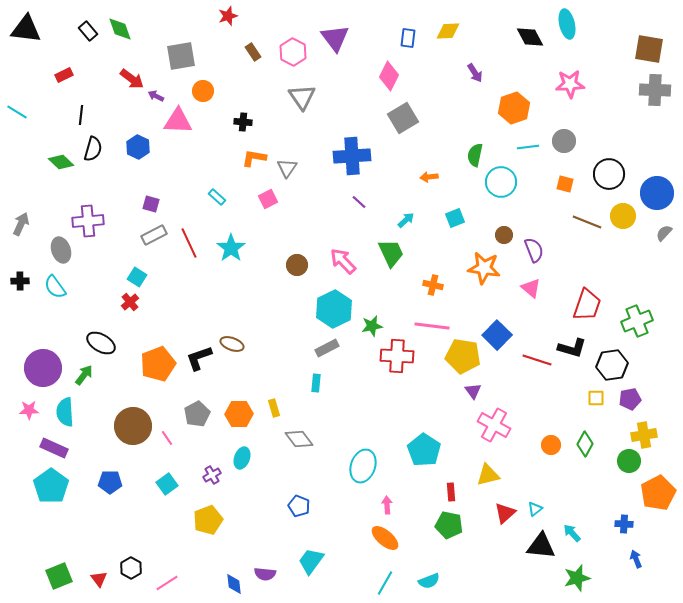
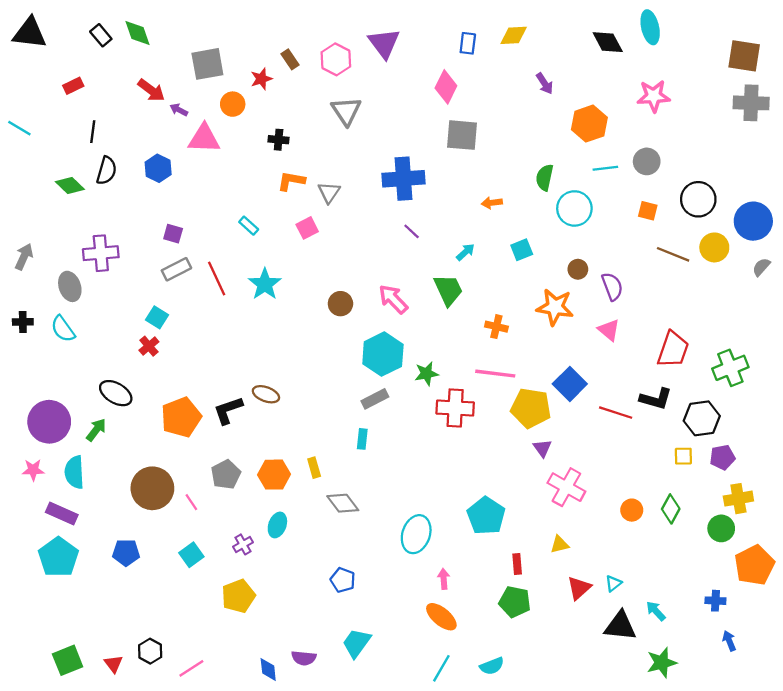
red star: (228, 16) -> (261, 79), moved
gray square: (403, 118) -> (462, 135), turned 36
yellow triangle: (488, 475) -> (560, 544), size x0.7

